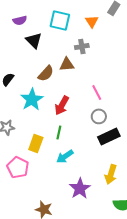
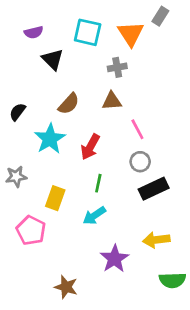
orange triangle: (92, 21) -> (131, 34), size x1.5
brown triangle: (67, 64) -> (112, 101), moved
green line: (59, 132) -> (98, 183), moved
yellow arrow: (111, 174) -> (156, 240), turned 66

